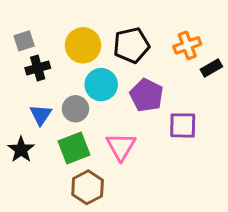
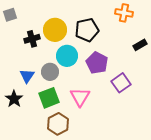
gray square: (24, 41) -> (10, 15), moved
orange cross: (187, 45) -> (124, 13), moved, turned 30
black cross: (38, 68) -> (32, 39), moved
purple square: (183, 125) -> (121, 83), turned -36

